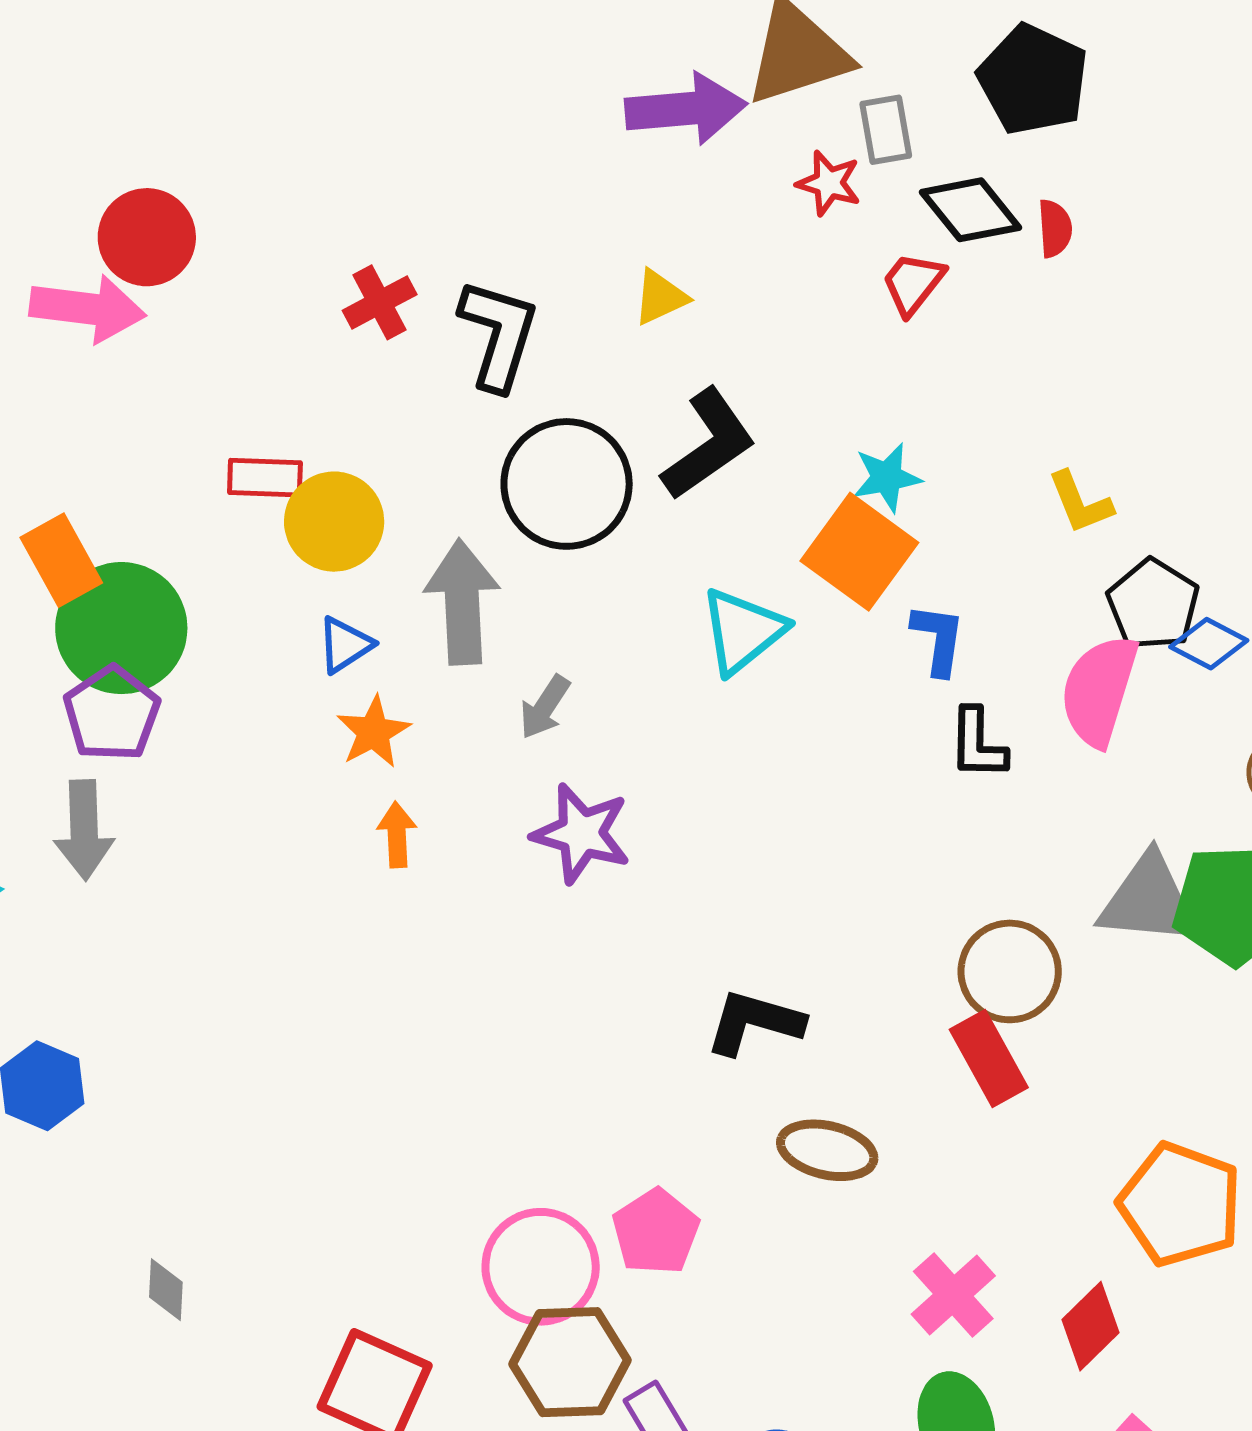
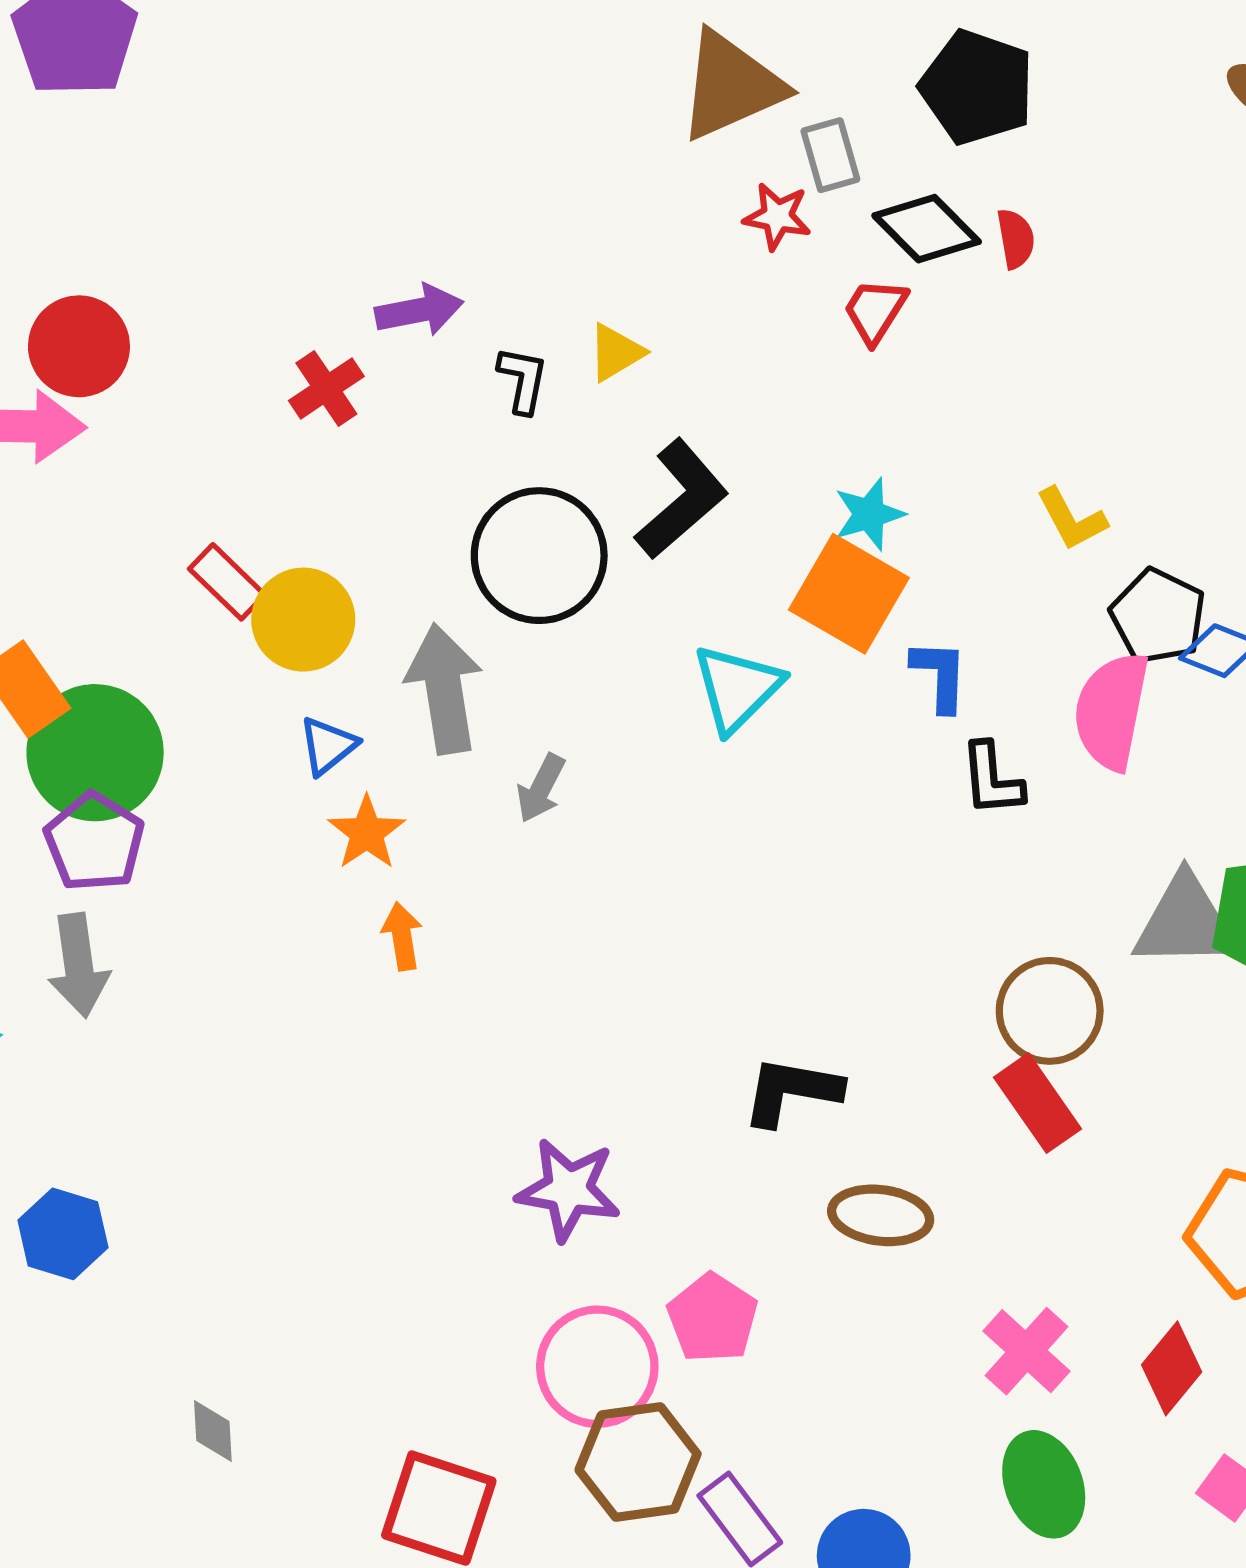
purple arrow: (686, 109) -> (419, 310), moved, size x0.7
black L-shape: (498, 334) -> (523, 380), moved, size x0.6
red rectangle: (265, 478) -> (227, 582), turned 48
purple star: (581, 834) -> (569, 1190), moved

